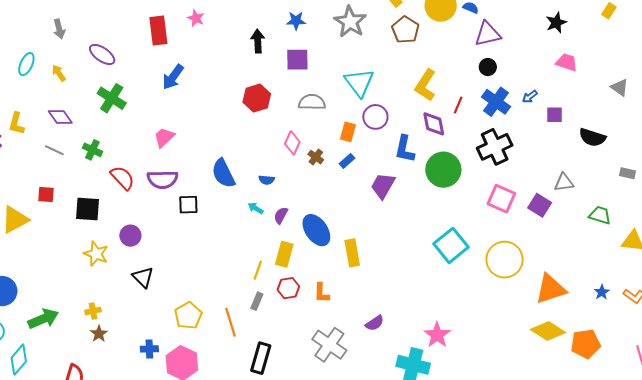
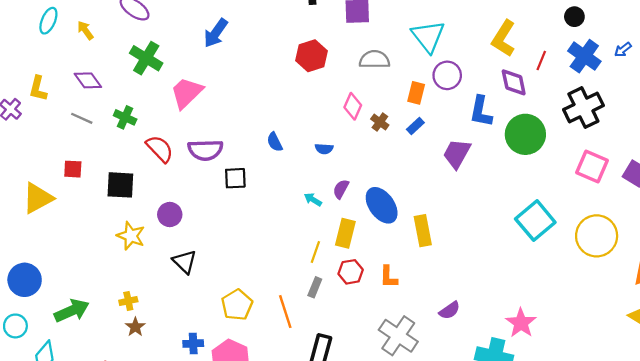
pink trapezoid: (164, 137) -> (187, 93), moved, size x1.4
blue semicircle: (223, 173) -> (275, 142), size x0.6
cyan arrow: (256, 208) -> (313, 200), moved

